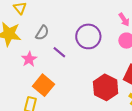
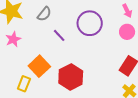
pink star: (29, 59) -> (13, 39), moved
red hexagon: (106, 87) -> (71, 77), moved

